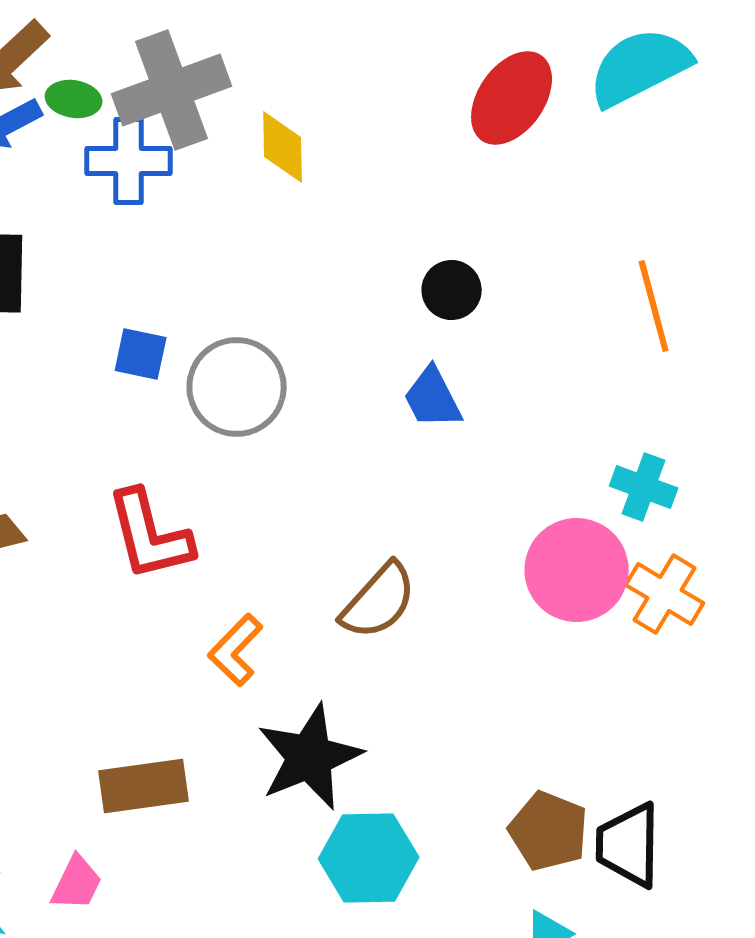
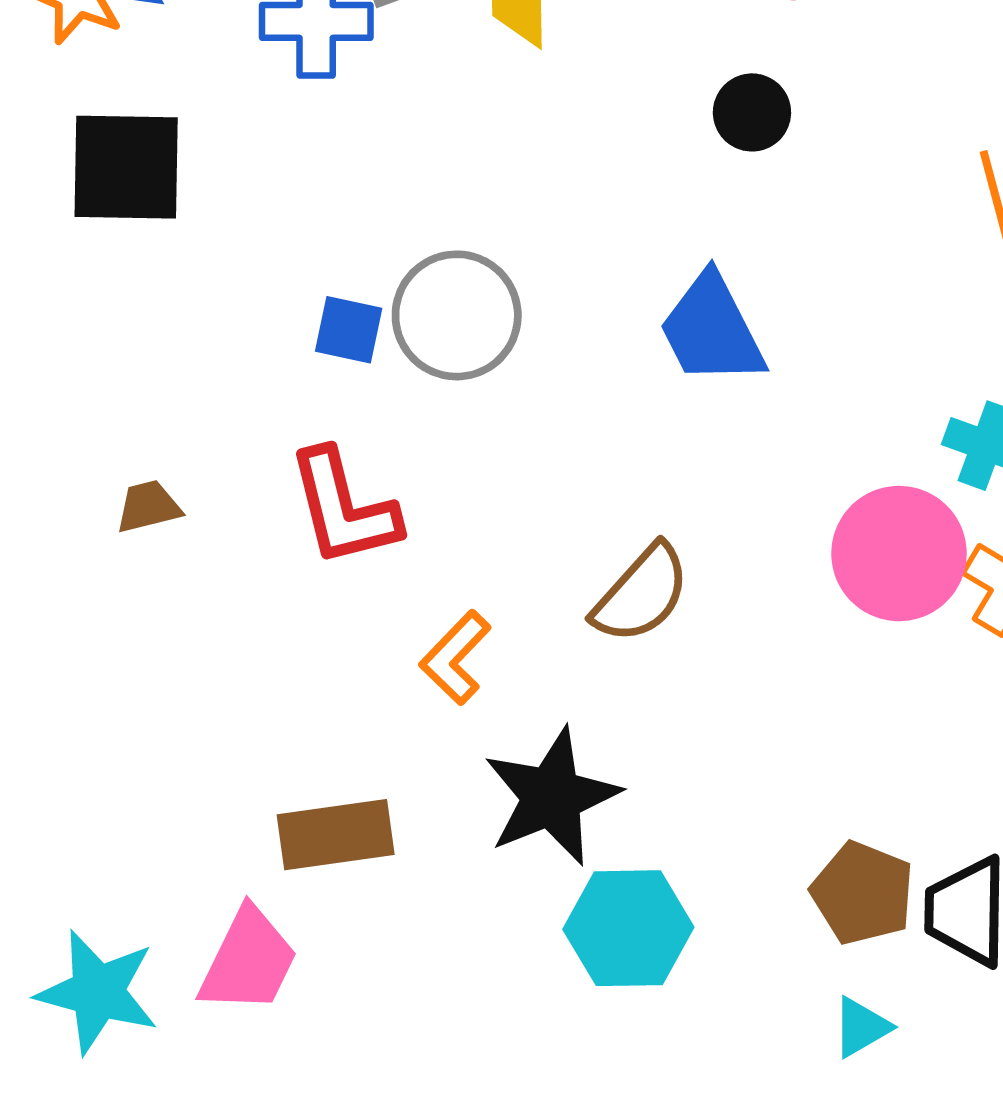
black circle: (452, 290) -> (752, 112), moved
blue square: (141, 354) -> (349, 330), moved
blue trapezoid: (433, 398) -> (712, 330), size x1.4
pink trapezoid: (77, 883) -> (248, 961), size x1.5

